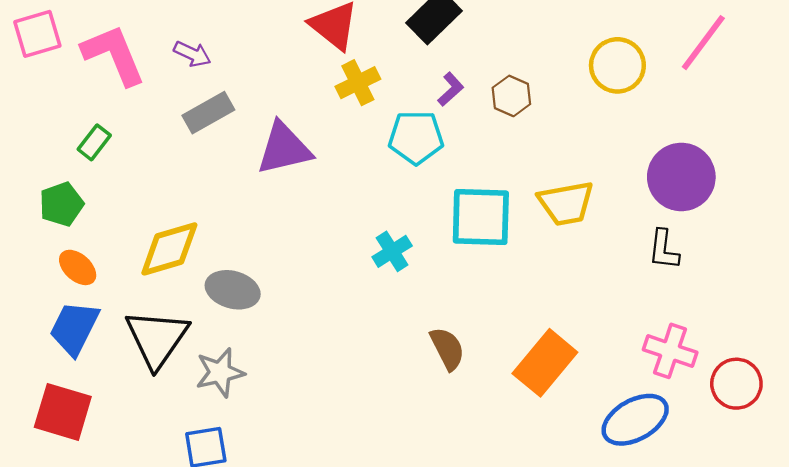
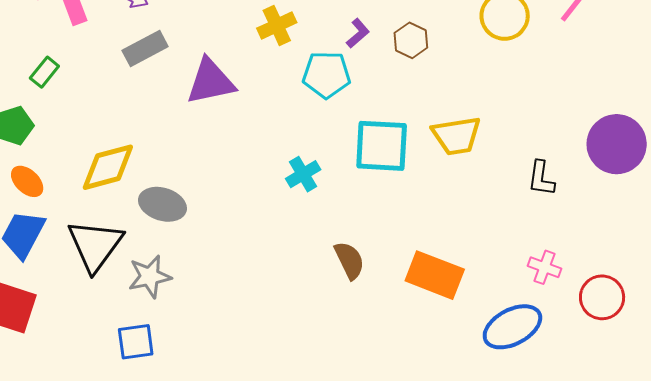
purple circle: (681, 177) -> (617, 144), moved
pink cross: (670, 351) -> (545, 267), size x0.7
orange rectangle: (545, 363) -> (435, 275), turned 70

